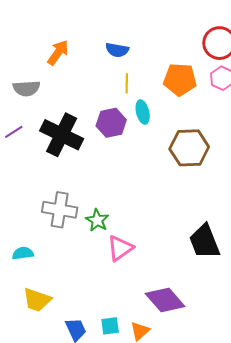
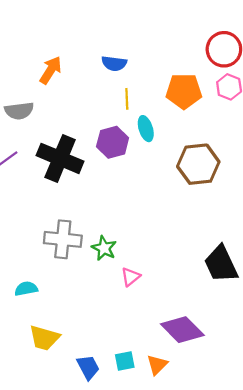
pink triangle: (120, 248) -> (131, 277), size x0.7

